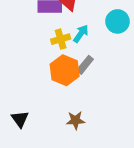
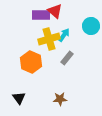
yellow cross: (61, 39) -> (49, 39), size x1.5
orange hexagon: (65, 70) -> (31, 62), moved

